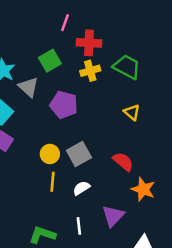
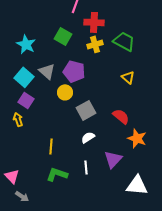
green square: (50, 61) -> (63, 36), turned -30
gray triangle: (28, 87) -> (47, 71), moved
yellow circle: (50, 154) -> (65, 92), moved
yellow line: (52, 182) -> (51, 146), moved

